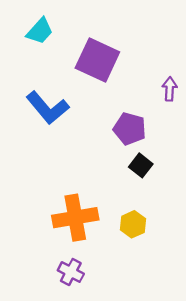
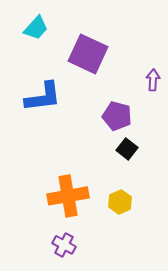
blue L-shape: (47, 108) -> (43, 97), turned -57

